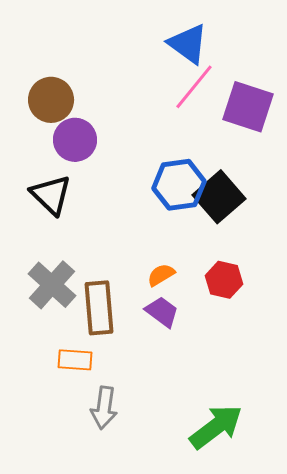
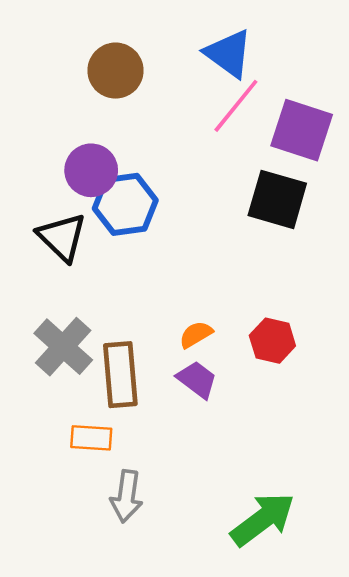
brown circle: (51, 100) -> (116, 71), moved
blue hexagon: (179, 185) -> (125, 204), moved
black square: (219, 197) -> (277, 199), moved, turned -33

